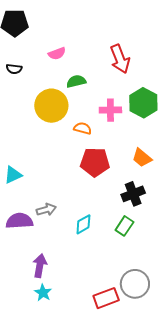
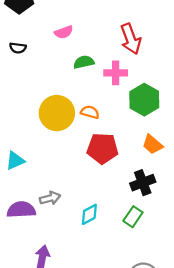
green hexagon: (143, 103) -> (144, 100), moved
yellow circle: (51, 106) -> (57, 113), moved
pink cross: (110, 110) -> (116, 73), moved

